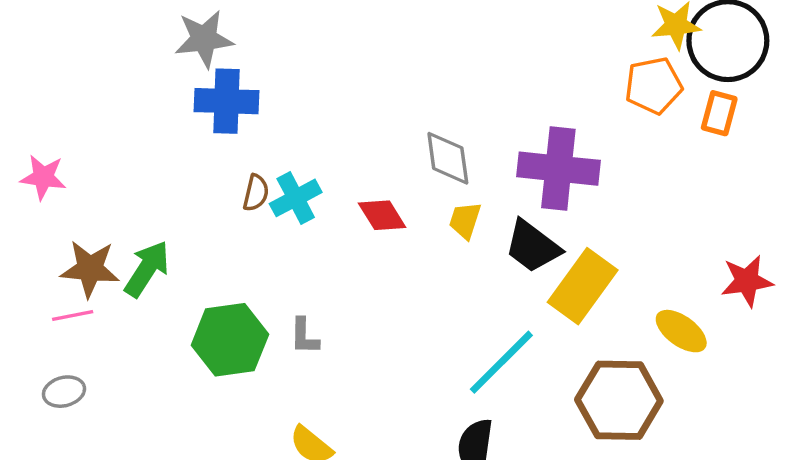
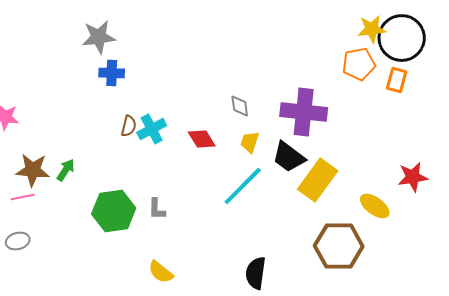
blue cross: (226, 101) -> (112, 73), size x0.7
gray diamond: (448, 158) -> (240, 106), size x0.7
green arrow: (147, 269) -> (66, 170), size x0.7
cyan line: (501, 362) -> (243, 186), moved

